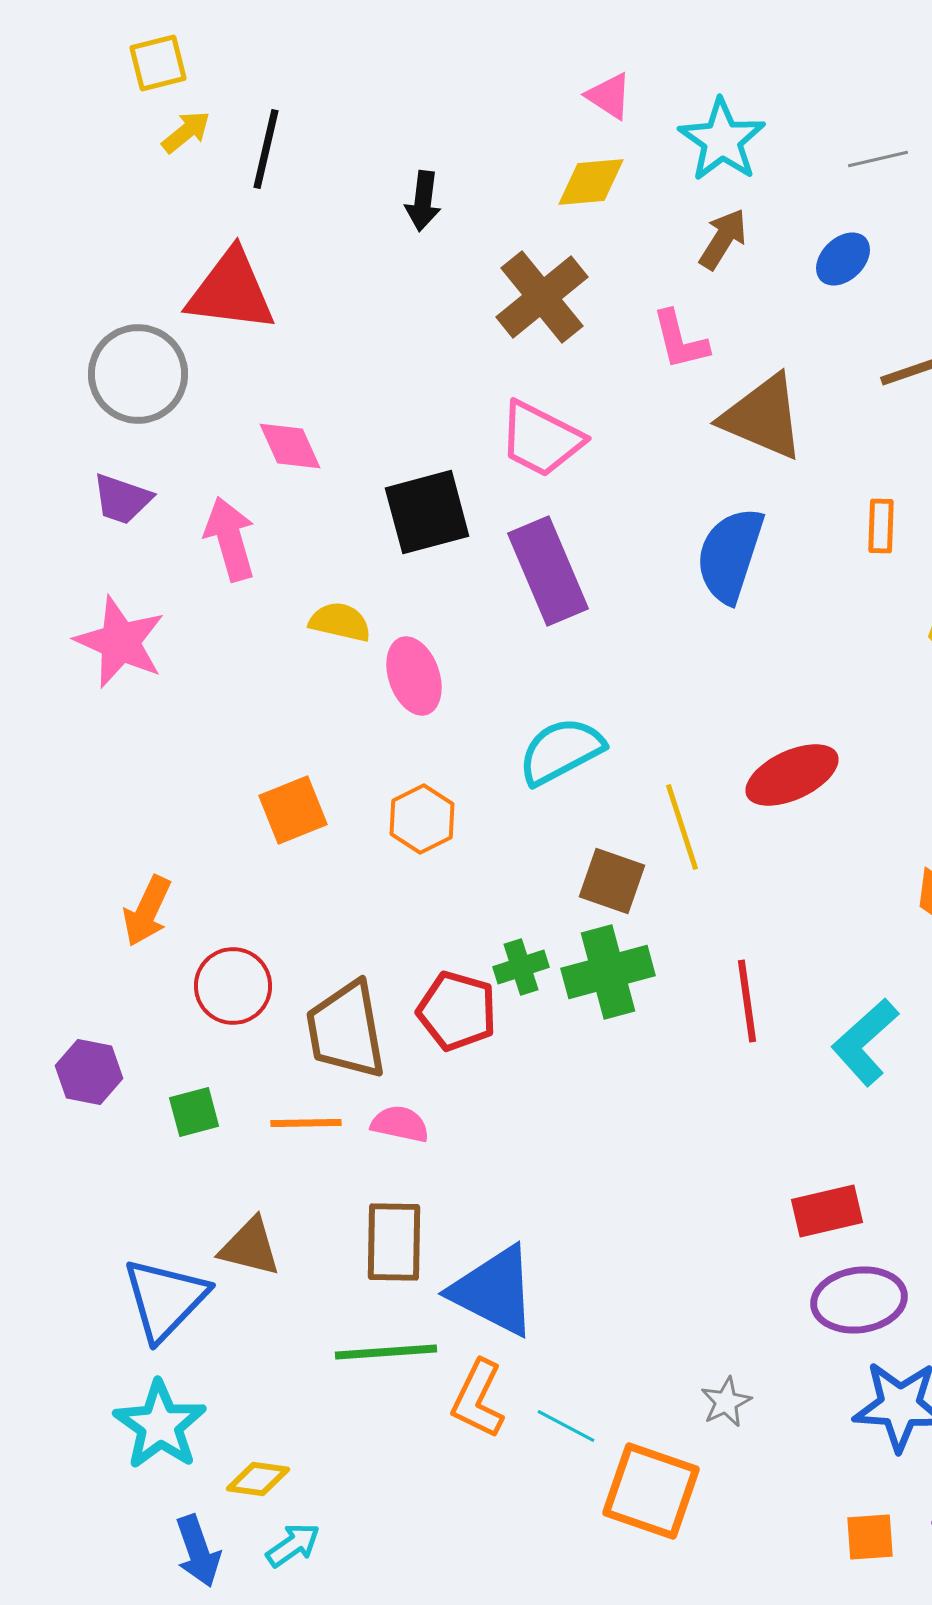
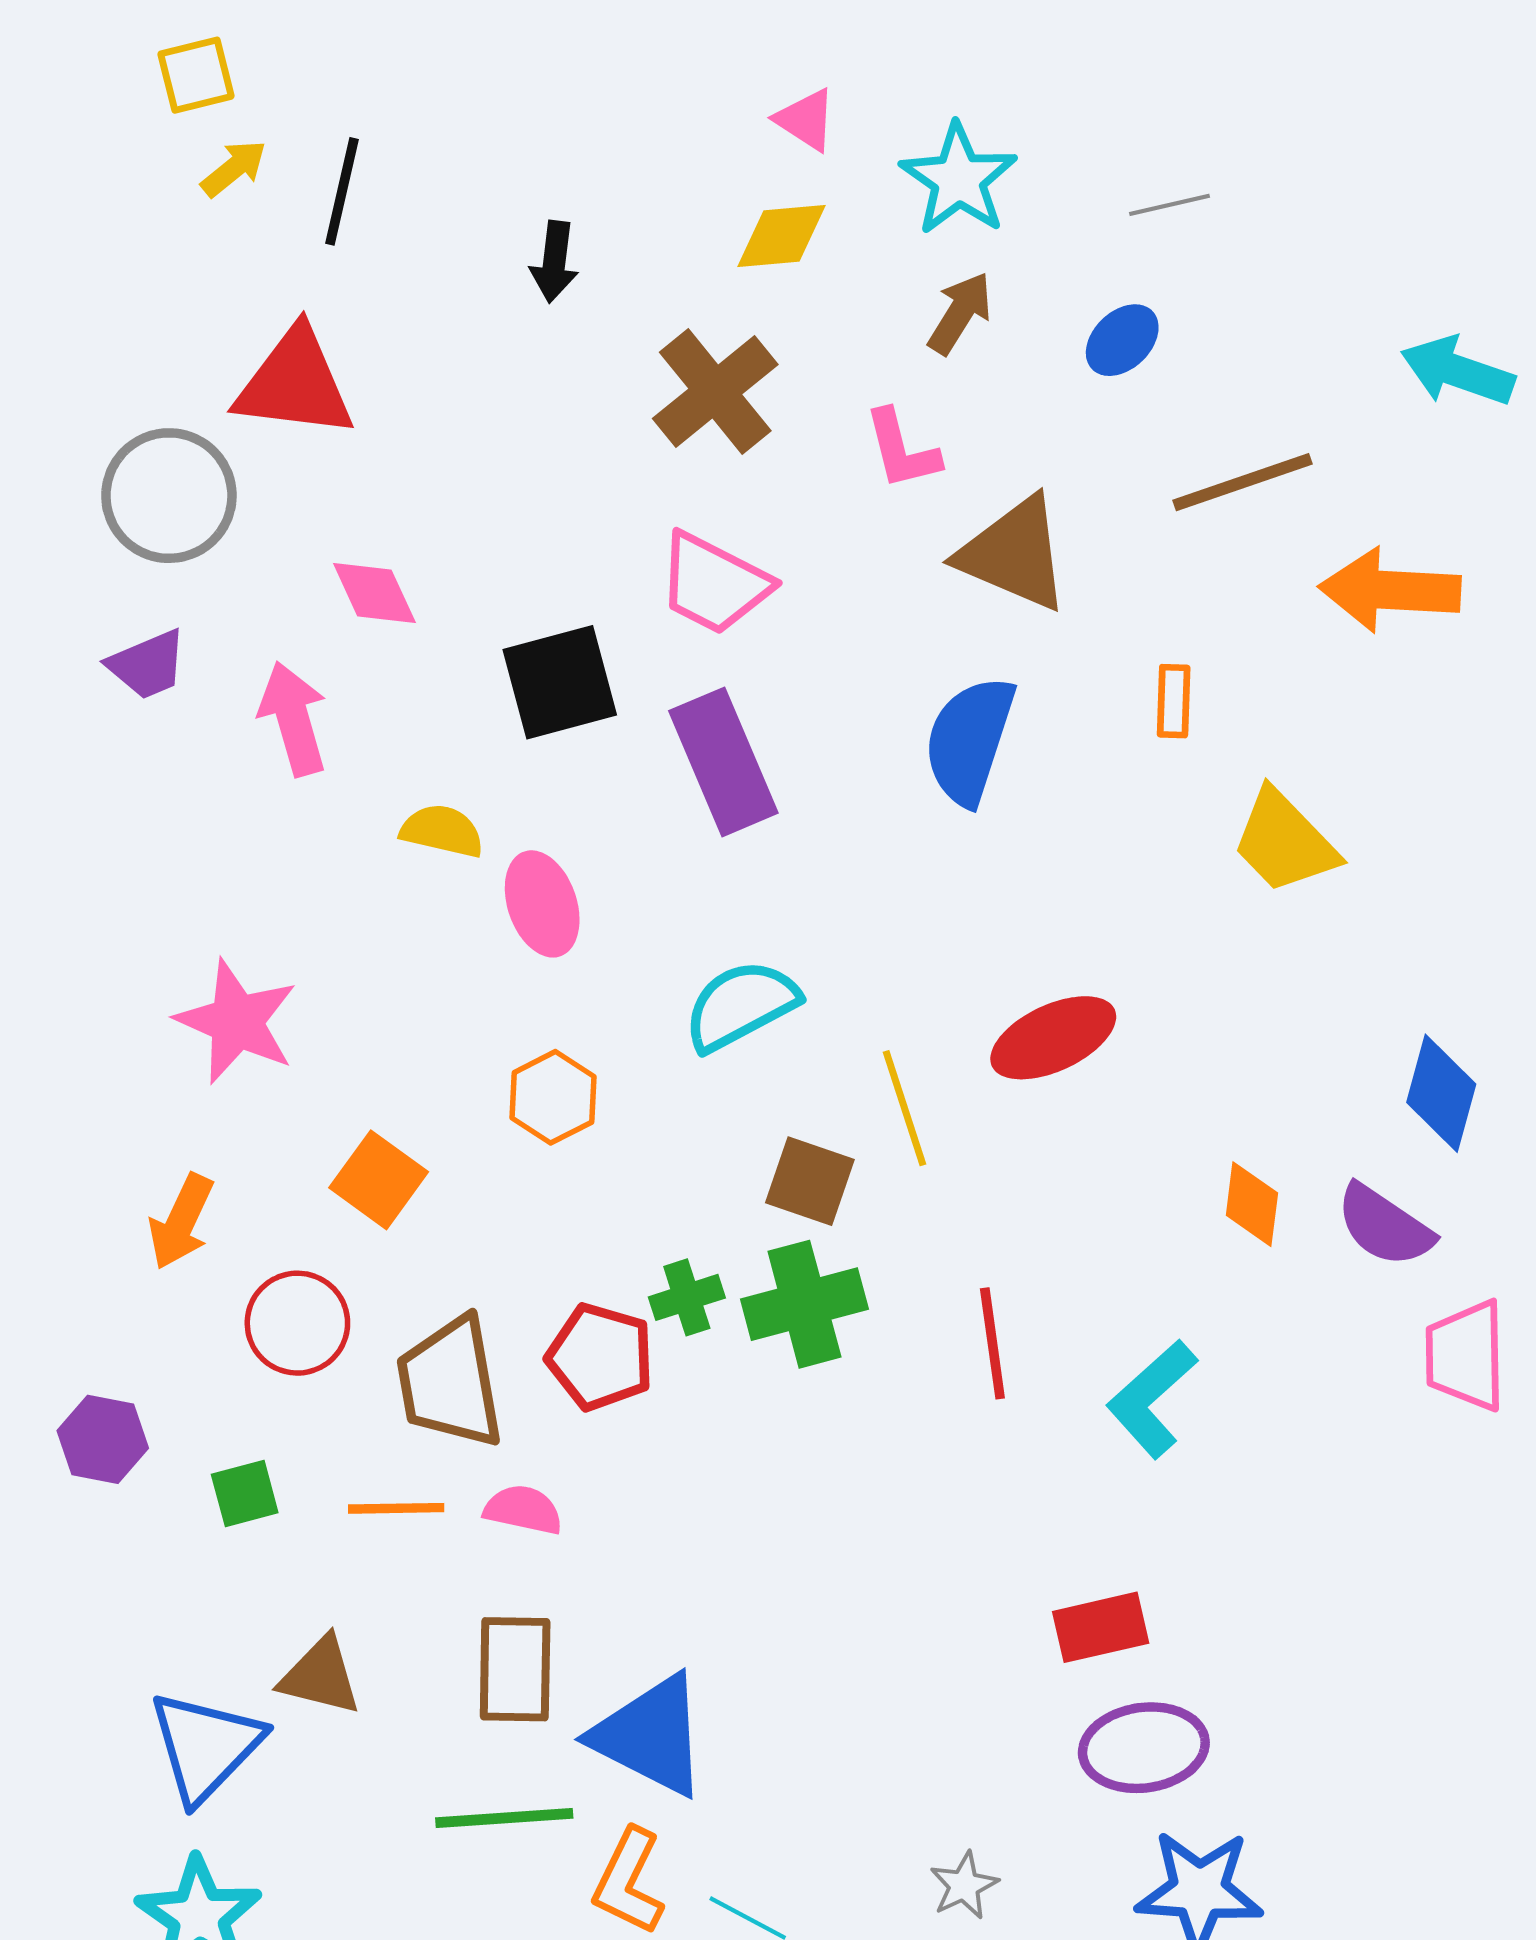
purple trapezoid: (122, 499) -> (147, 665), turned -42
pink star: (120, 642) -> (237, 1022), moved
orange square: (293, 810) -> (379, 1180), moved, turned -32

